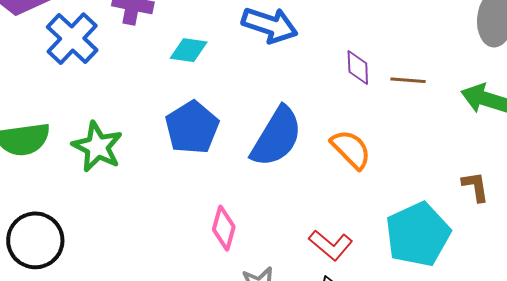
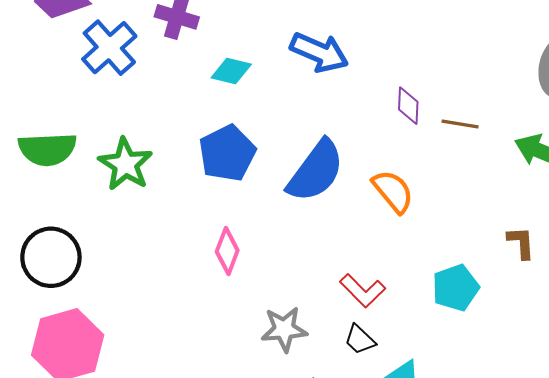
pink diamond: (224, 228) -> (227, 251), moved
cyan pentagon: (418, 234) -> (456, 288), size x0.7

